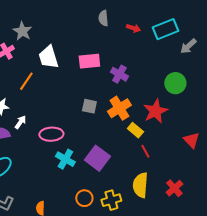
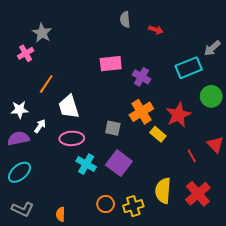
cyan rectangle: (165, 29) -> (189, 68), moved
white trapezoid: (48, 57) -> (69, 107), moved
green circle: (175, 83) -> (211, 96), moved
gray square: (89, 106) -> (113, 128), moved
red line: (145, 151) -> (192, 156), moved
red cross: (174, 188) -> (198, 194), size x1.4

